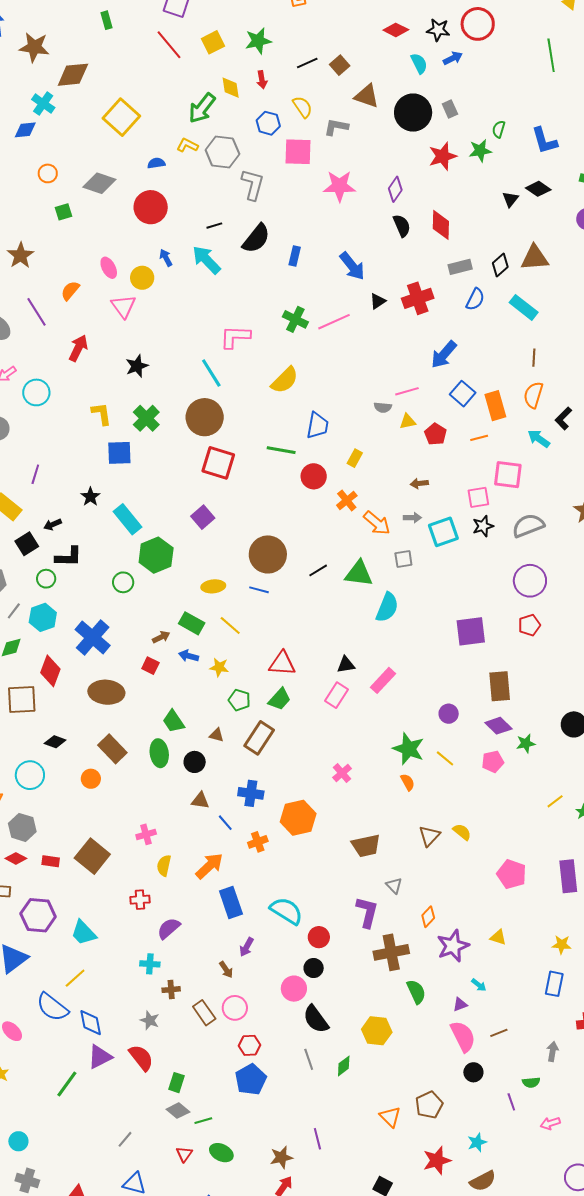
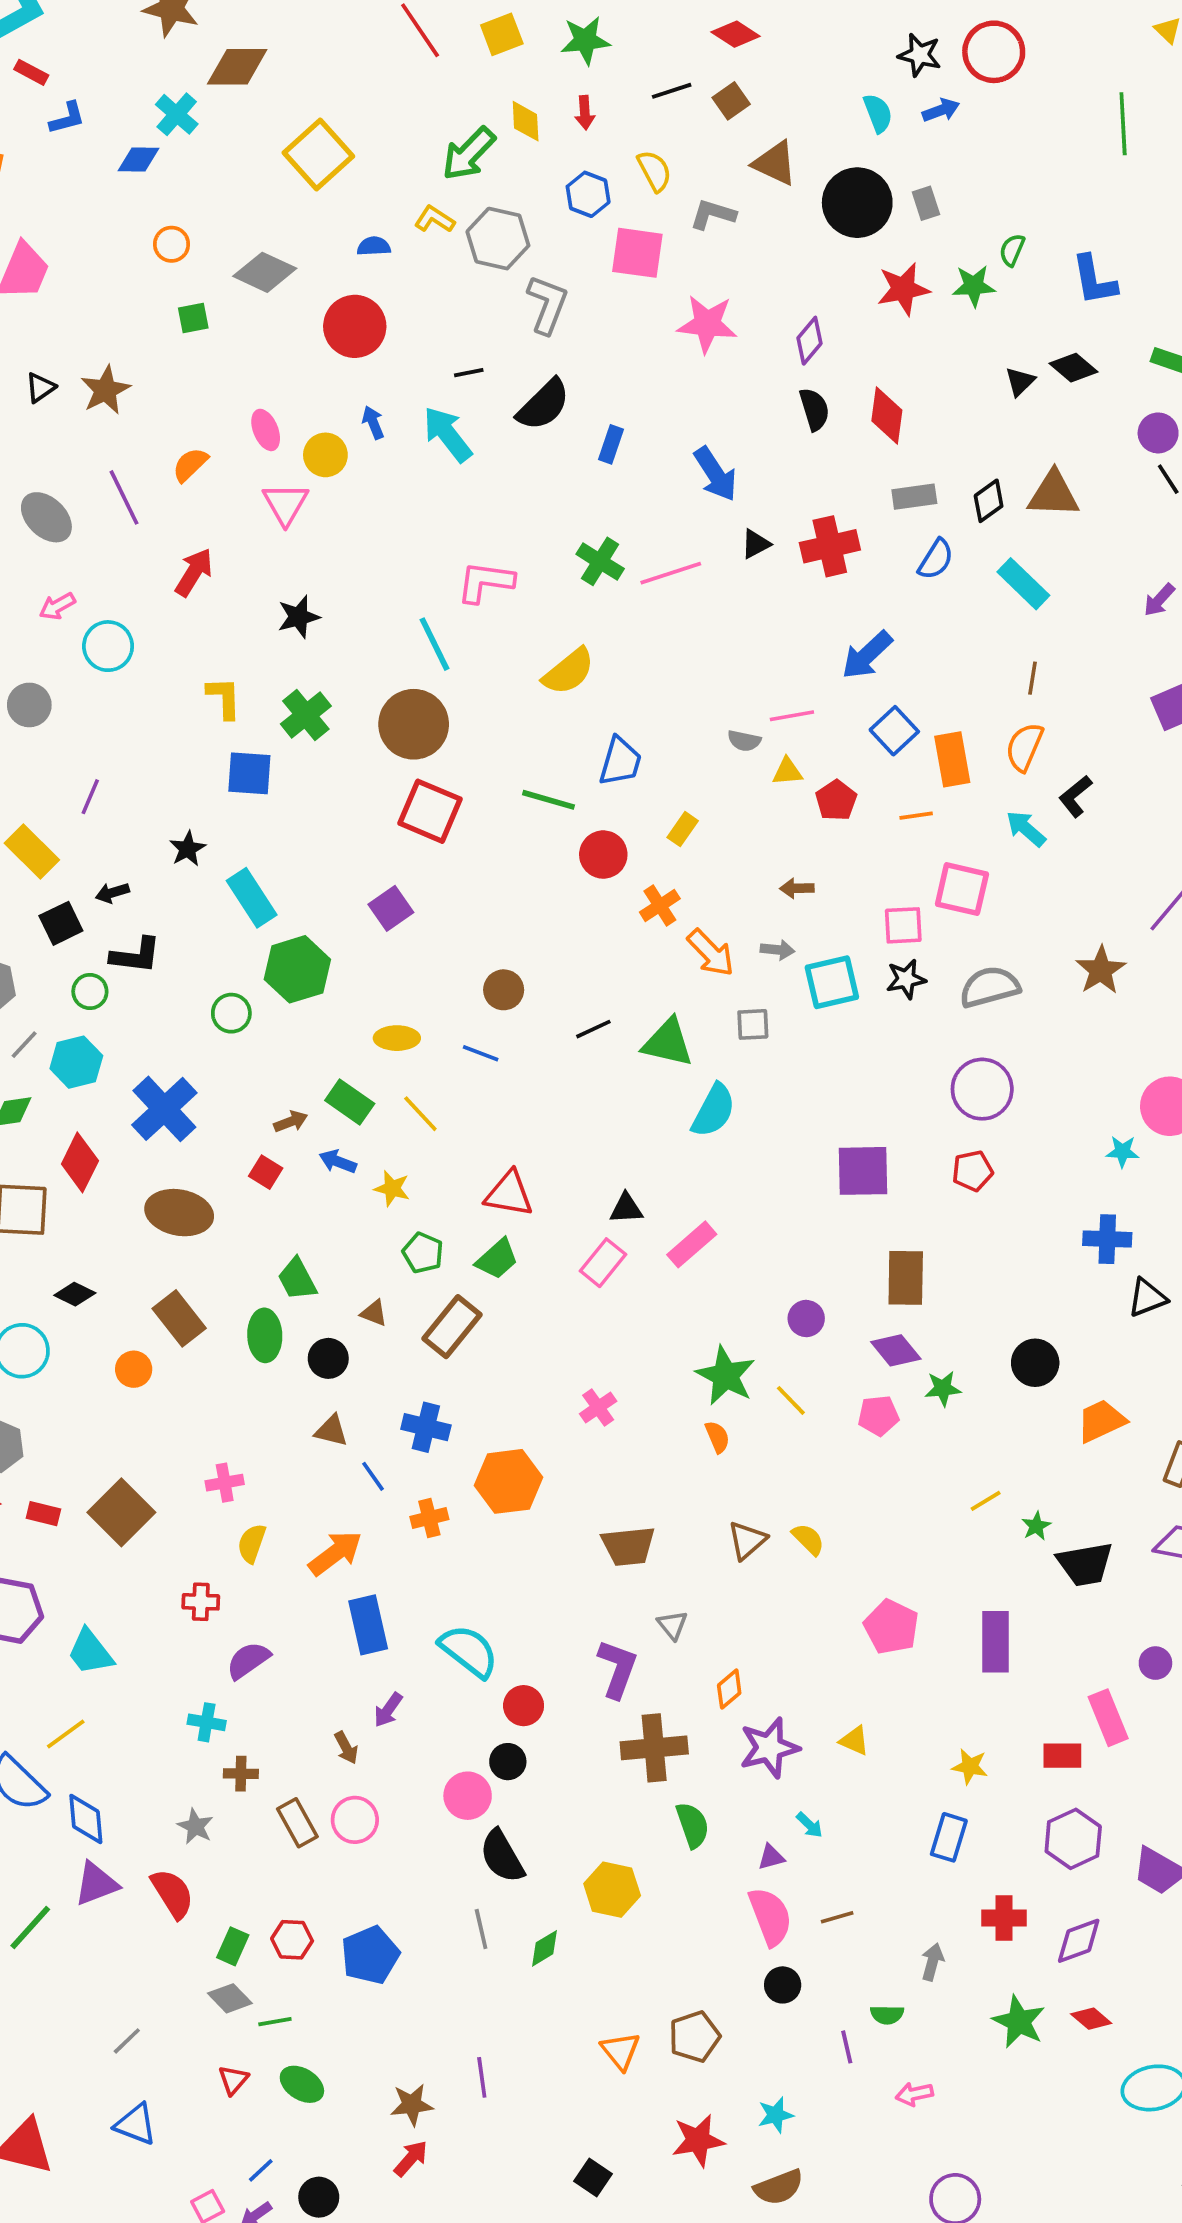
red diamond: (396, 30) -> (736, 34), moved
brown circle: (268, 554) -> (504, 990), size x0.6
red hexagon: (250, 1045) -> (292, 1940), moved

